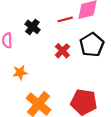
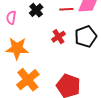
orange star: (20, 72) -> (17, 48), size x1.6

